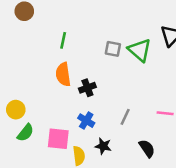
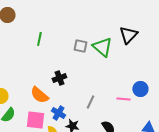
orange semicircle: (63, 74) -> (39, 95), moved, turned -42
blue cross: (86, 121) -> (58, 113), moved

